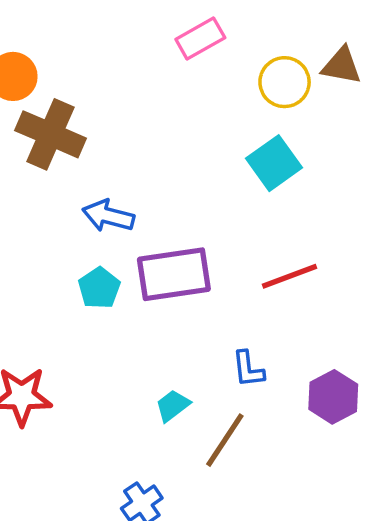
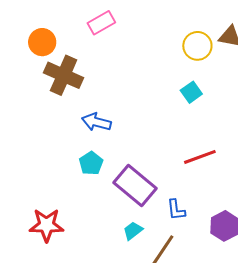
pink rectangle: (200, 39) -> (101, 23), moved
cyan square: (274, 163) -> (191, 92), size x0.7
purple rectangle: (174, 274) -> (135, 186), moved, turned 48

